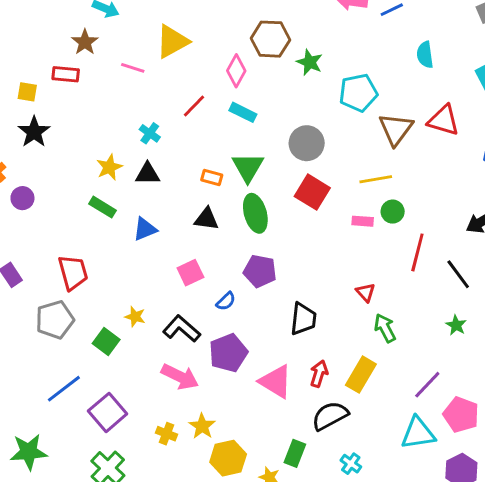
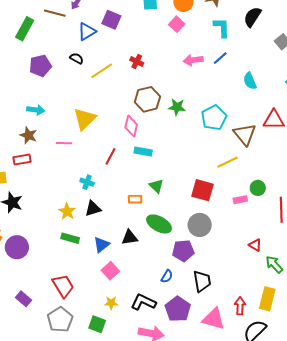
gray circle: (307, 143) -> (200, 225), moved
green triangle: (248, 167) -> (156, 186), size x0.7
yellow line: (376, 179) -> (228, 162), moved
purple circle: (22, 198) -> (17, 247), size x1.5
green ellipse: (255, 213) -> (159, 224), moved, turned -30
black triangle: (206, 219) -> (130, 237), moved
pink square: (190, 273) -> (110, 271), moved
black trapezoid: (303, 319) -> (202, 281), moved

